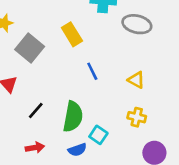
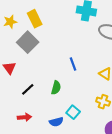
yellow rectangle: (72, 34) -> (35, 19), moved
green semicircle: (73, 117) -> (56, 88), moved, size x0.6

